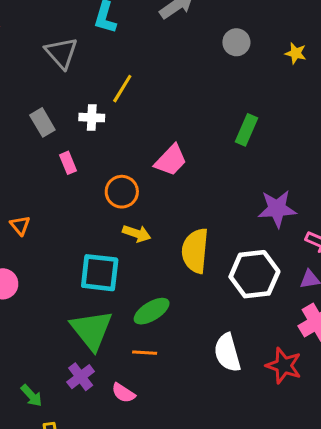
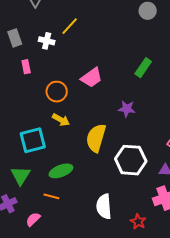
purple star: (277, 209) -> (127, 109), moved, size x0.7
cyan square: (100, 273) -> (33, 140), turned -32
green triangle: (92, 330) -> (21, 176), size x0.7
red star: (284, 366) -> (138, 222), size x0.7
pink semicircle: (123, 393) -> (33, 219), turned 91

